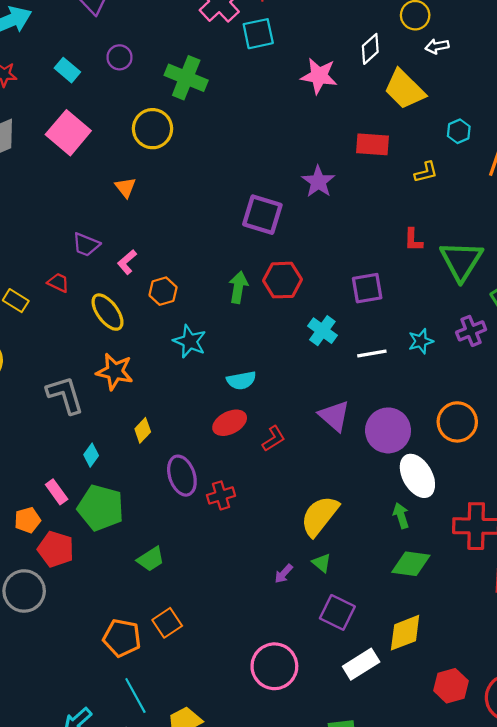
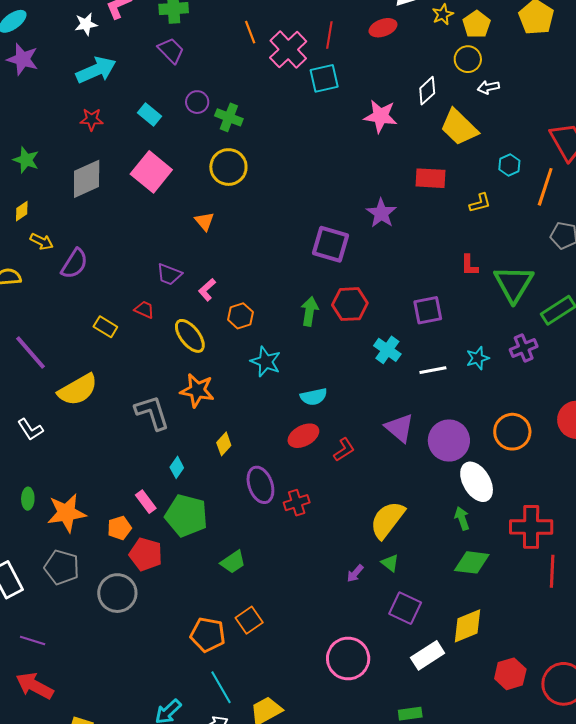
green cross: (186, 78) -> (229, 117), moved, size x0.7

